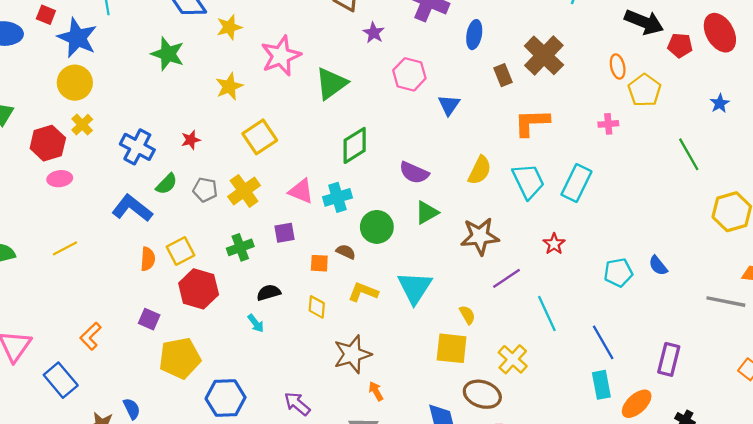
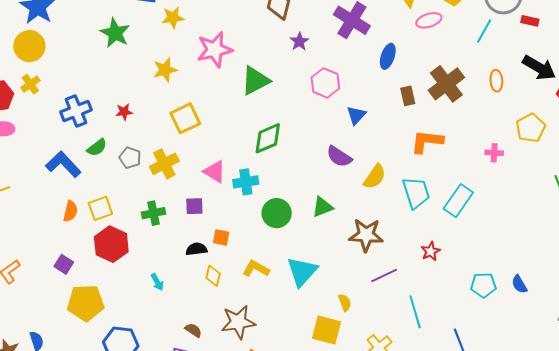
orange ellipse: (618, 66) -> (496, 81), moved
blue cross: (137, 147) -> (76, 111), turned 32
purple semicircle: (414, 173) -> (339, 157), moved
brown semicircle: (346, 252) -> (193, 330), moved
black semicircle: (269, 293) -> (196, 249), moved

